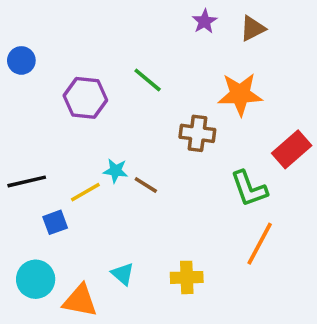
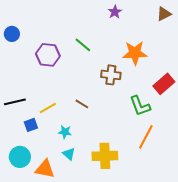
brown triangle: (253, 28) -> (164, 14), moved
cyan star: (116, 171) -> (65, 132), moved
yellow cross: (187, 277) -> (105, 156), size x1.4

